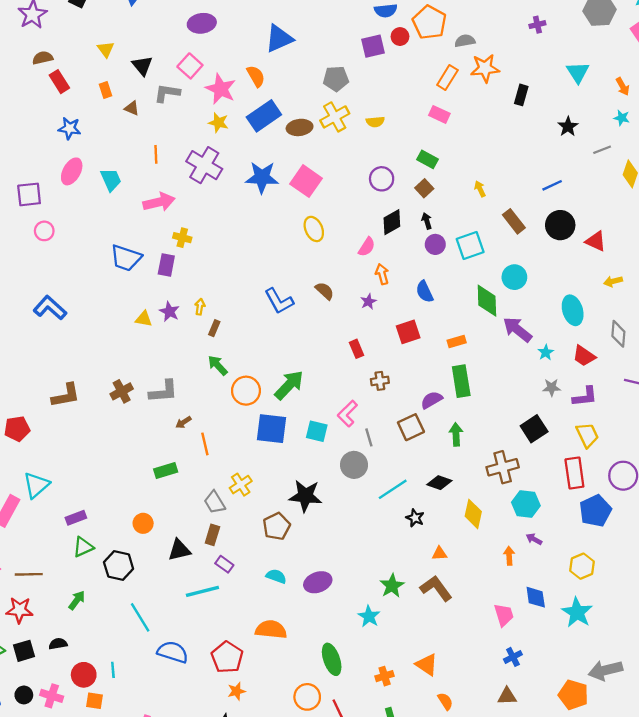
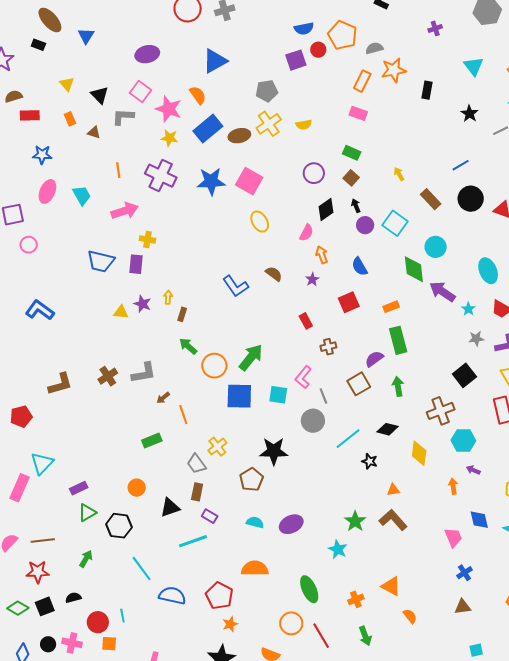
red rectangle: (59, 82) -> (30, 115), turned -54
cyan square: (470, 245) -> (395, 223), turned -30

